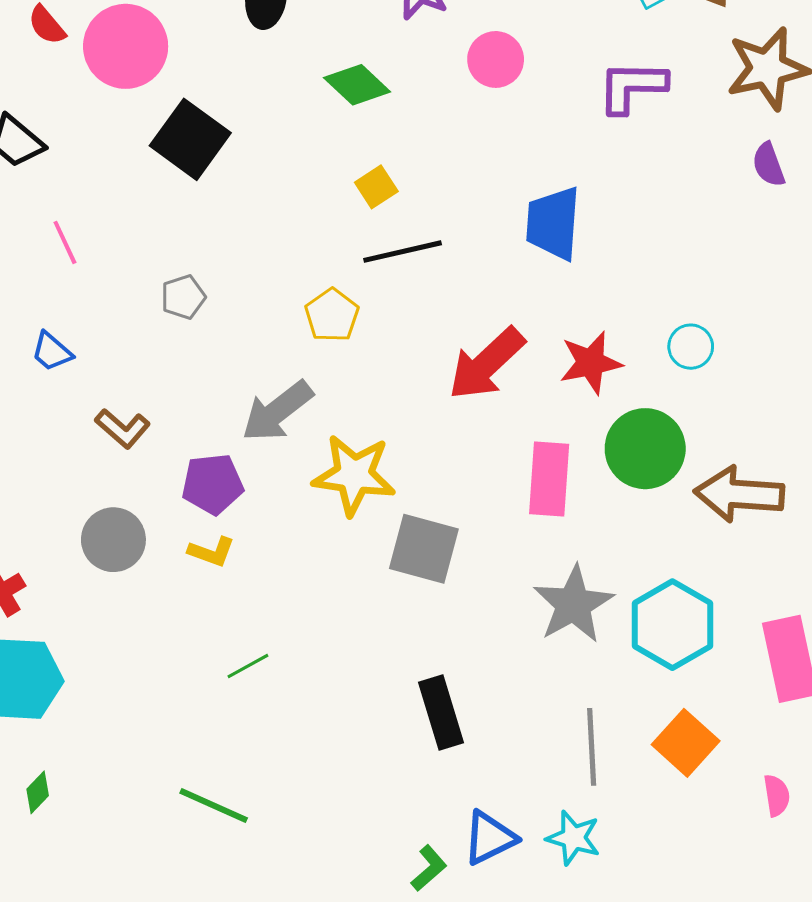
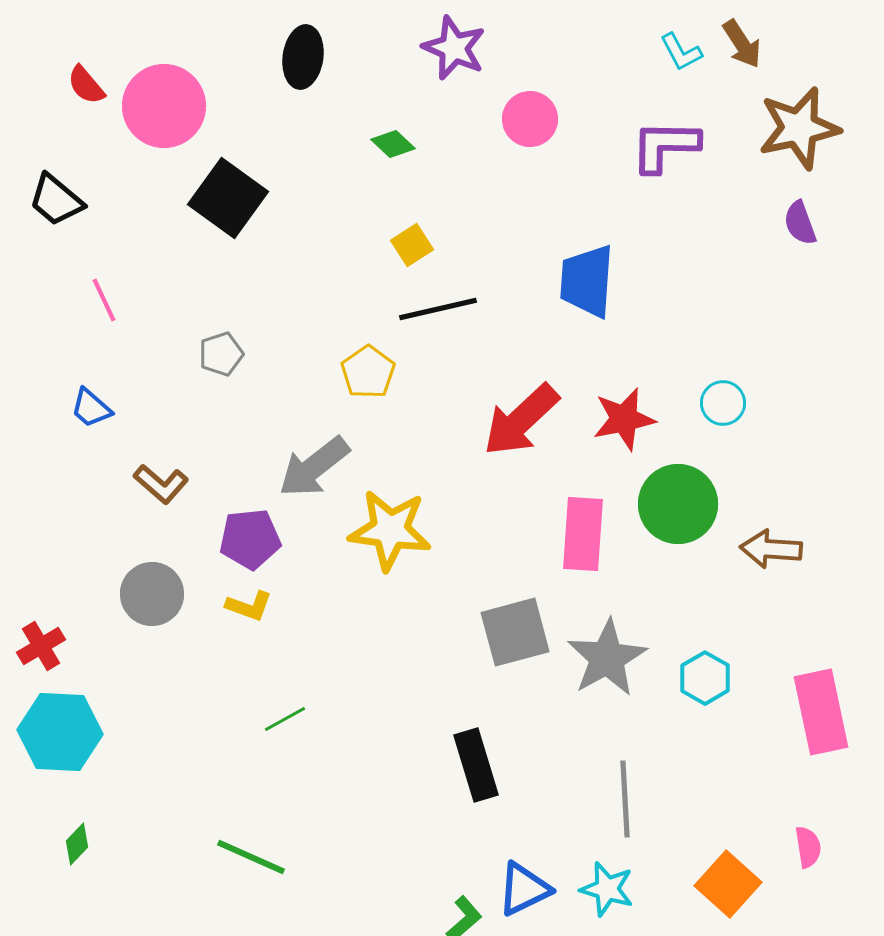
green diamond: (357, 85) -> (393, 144), size x0.7
brown arrow: (739, 494) -> (771, 549), size x0.7
gray square: (424, 549) -> (515, 632), moved, turned -30
cyan hexagon: (672, 625) -> (705, 678), size x0.6
orange square: (686, 743) -> (728, 884), moved

